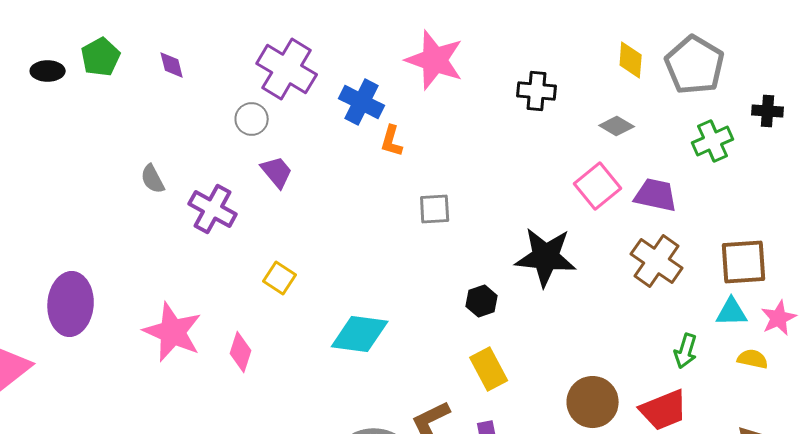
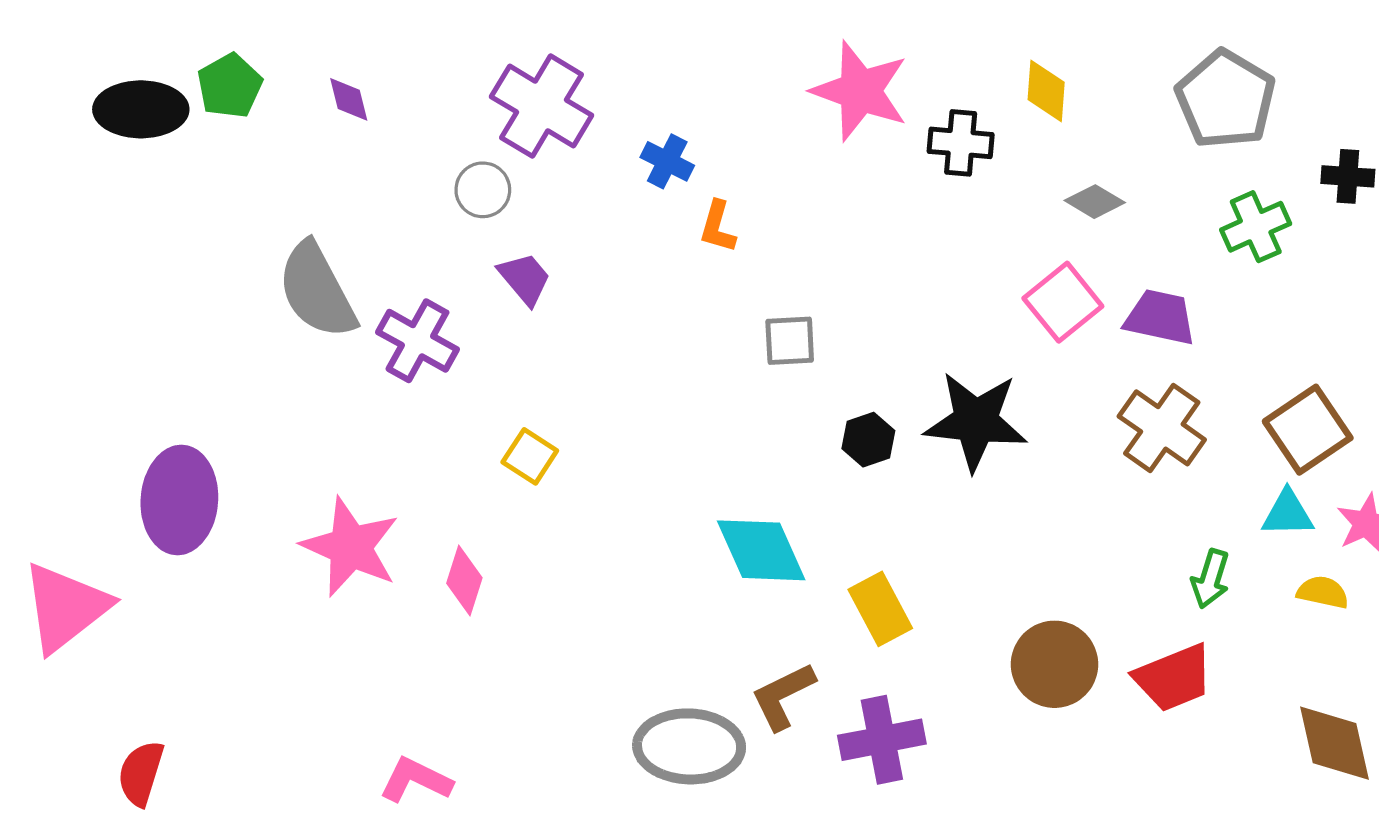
pink star: (435, 60) -> (860, 91), moved
yellow diamond: (631, 60) -> (1046, 91), moved
black ellipse: (48, 71) -> (141, 109), size x1.6
blue cross: (362, 102) -> (667, 161), size x0.7
gray semicircle: (153, 179) -> (317, 290), size x2.0
brown square: (744, 262) -> (1308, 430), turned -30
black hexagon: (482, 301) -> (868, 440), moved
cyan diamond: (360, 334) -> (761, 550), moved, turned 58

